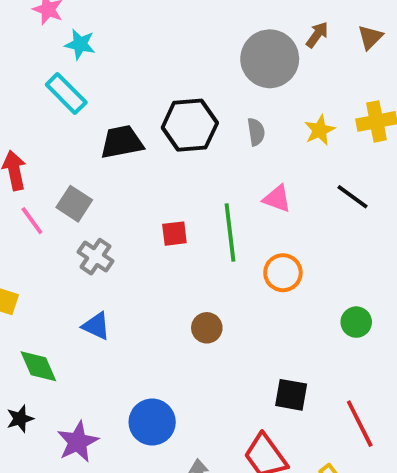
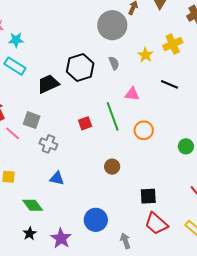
black square: (291, 395) -> (148, 196), moved

